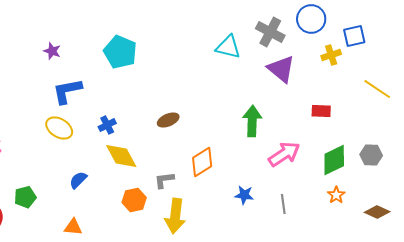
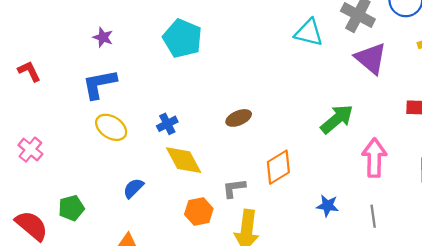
blue L-shape: (67, 91) -> (99, 84), moved
green arrow: (252, 121) -> (337, 119), turned 48
pink arrow: (284, 154) -> (374, 158), turned -56

